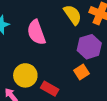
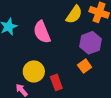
yellow semicircle: (73, 15) -> (74, 15), turned 72
red rectangle: (50, 89) -> (56, 82), turned 42

